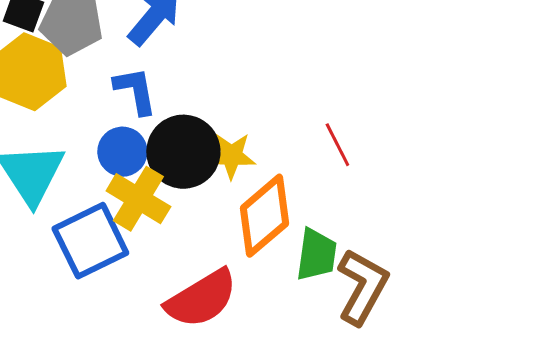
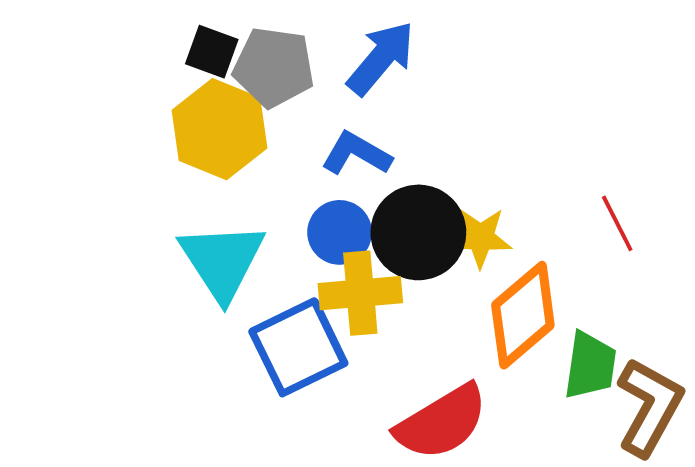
blue L-shape: (135, 91) -> (356, 154), turned -50
yellow cross: (138, 199) -> (360, 293), turned -36

